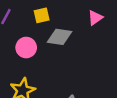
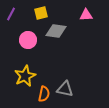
pink triangle: (95, 18) -> (86, 15), turned 32

